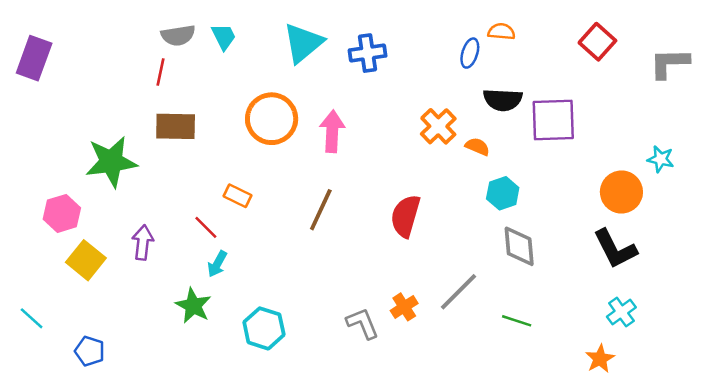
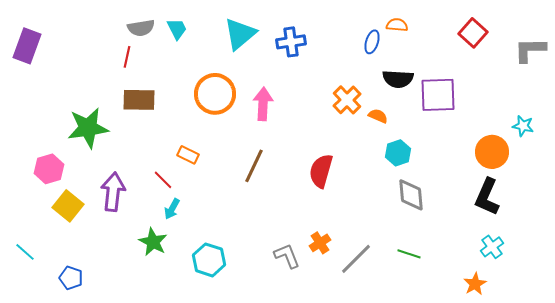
purple arrow: (143, 243) -> (113, 192), size x1.4
black L-shape: (615, 249) -> (487, 197), turned 51
gray line: (458, 292) -> (356, 259), moved

